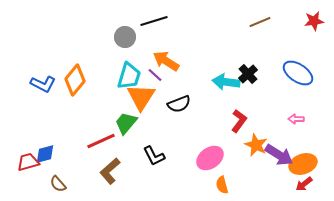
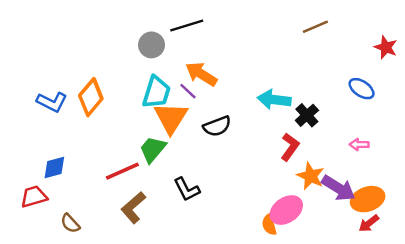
red star: (314, 21) -> (386, 47), moved, turned 30
blue ellipse: (298, 73) -> (362, 89), size x0.7
black cross: (248, 74) -> (307, 115), moved
blue diamond: (45, 154) -> (54, 168), moved
pink ellipse: (210, 158) -> (286, 210), moved

